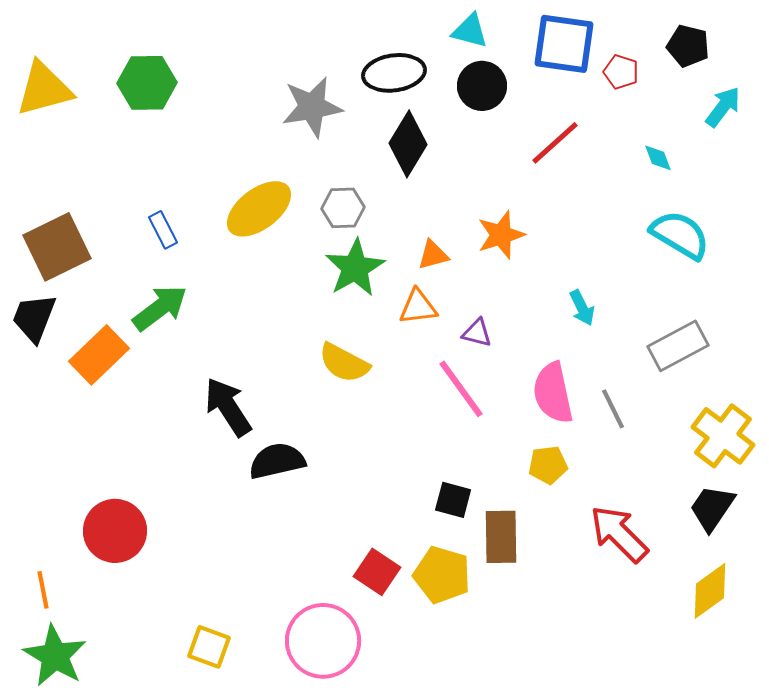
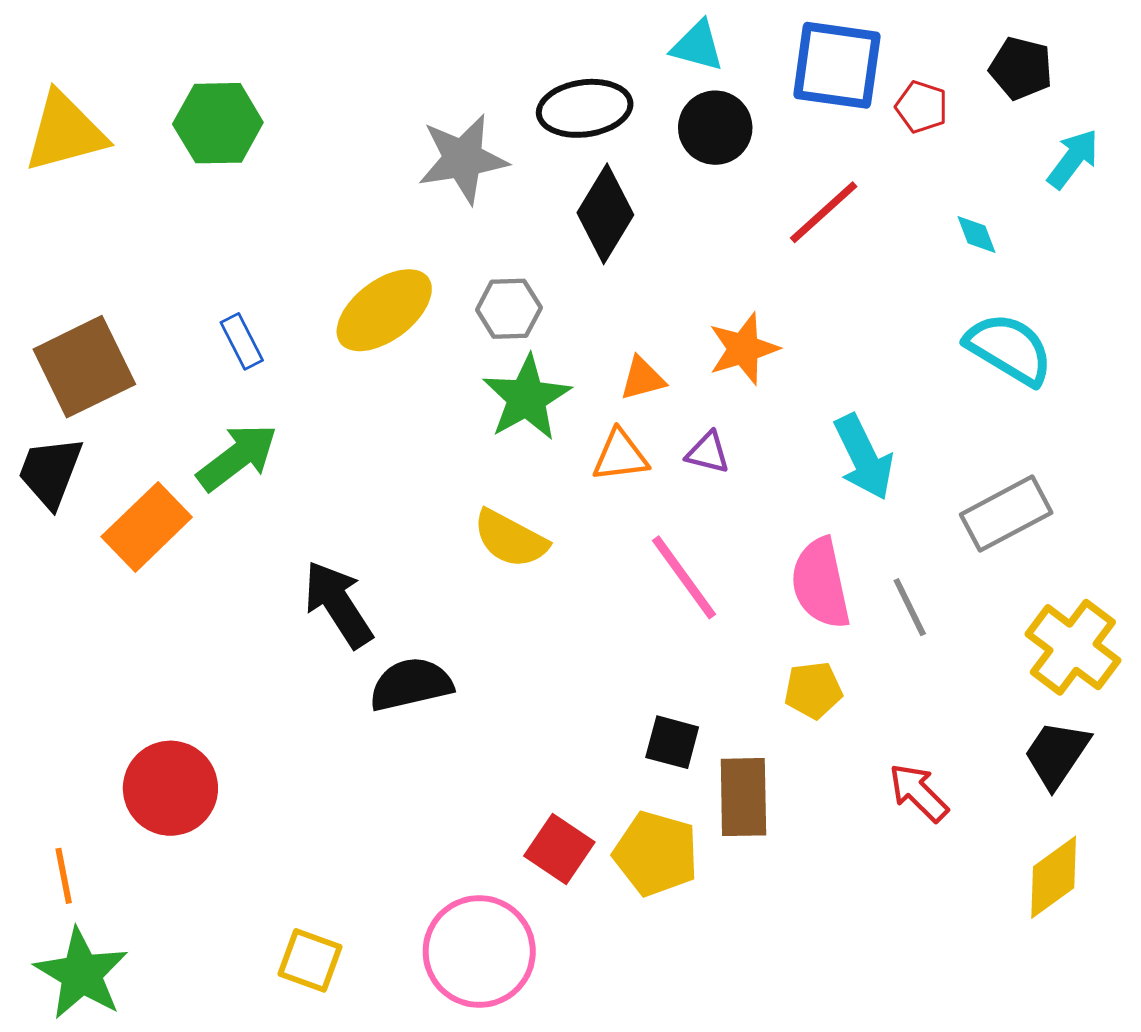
cyan arrow: (582, 308) -> (864, 457), size x1.6
purple triangle: (477, 333) -> (708, 453), moved
red arrow: (619, 534) -> (919, 793), size x0.7

